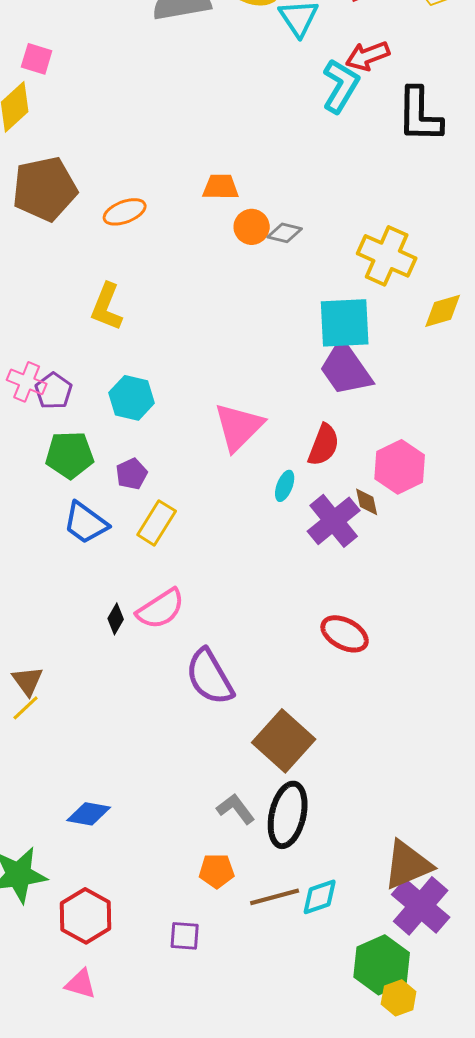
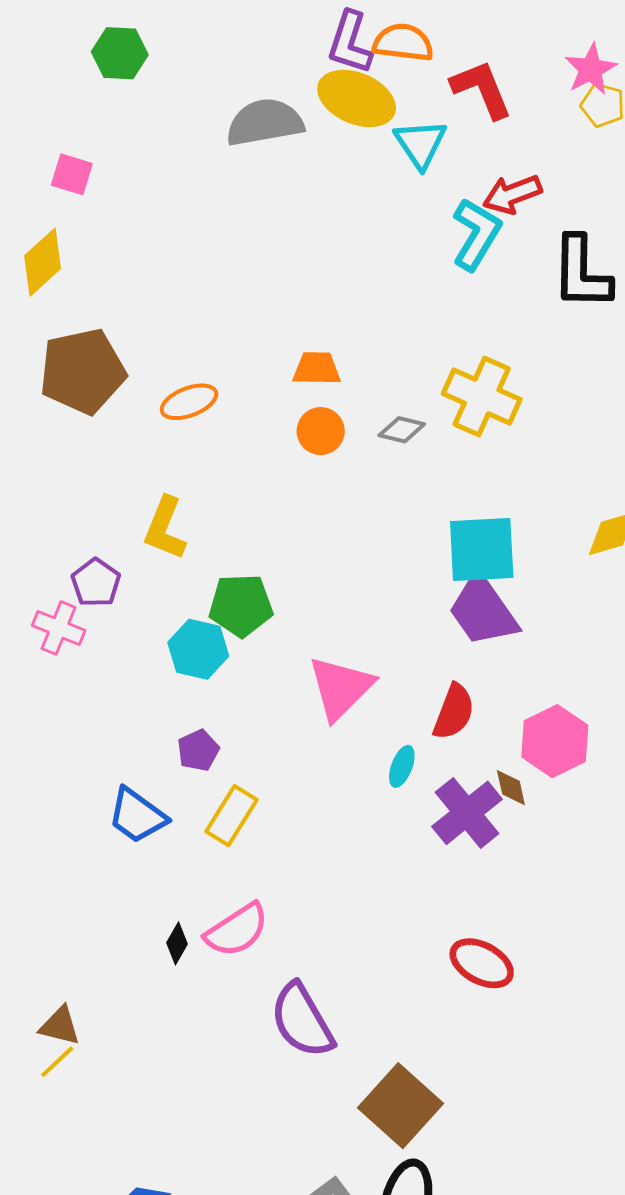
pink square: (37, 59) -> (72, 174), moved
orange circle: (252, 227) -> (321, 431), moved
yellow cross: (387, 256) -> (482, 396), moved
purple pentagon: (54, 391) -> (96, 583), moved
green pentagon: (70, 455) -> (241, 605), moved
brown triangle: (28, 681) -> (60, 1026), turned -40

